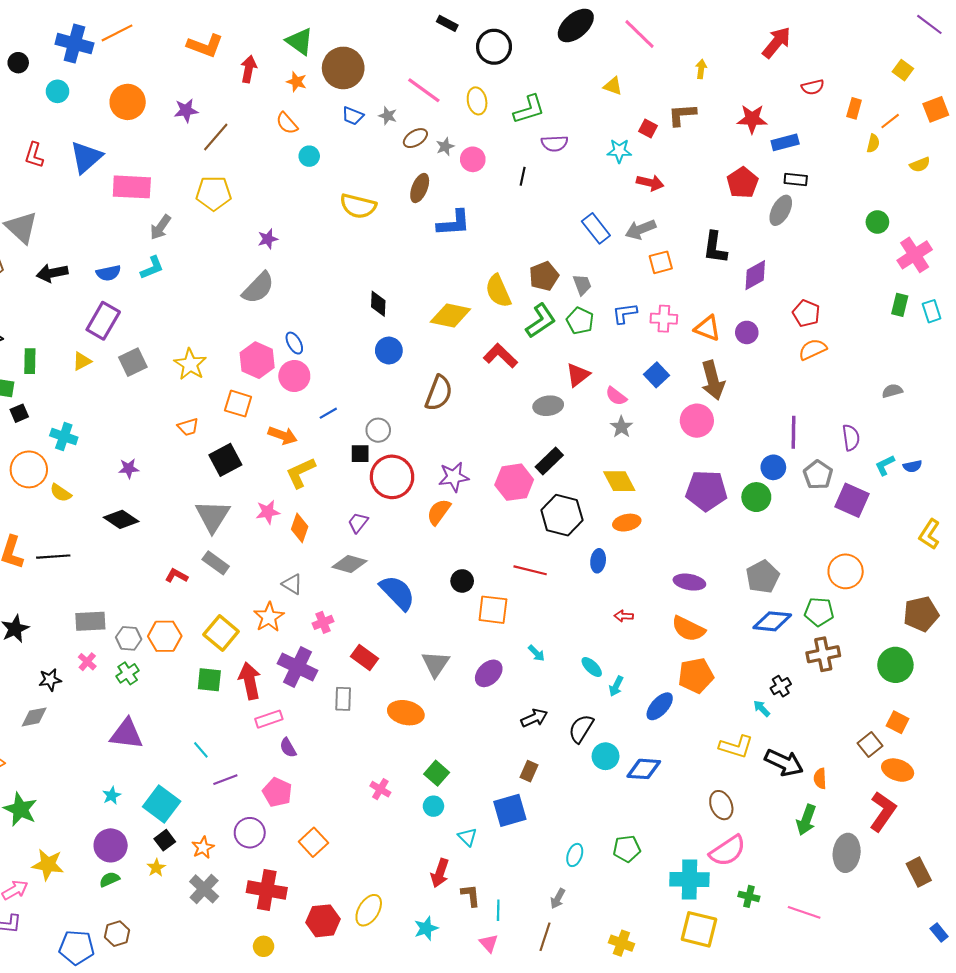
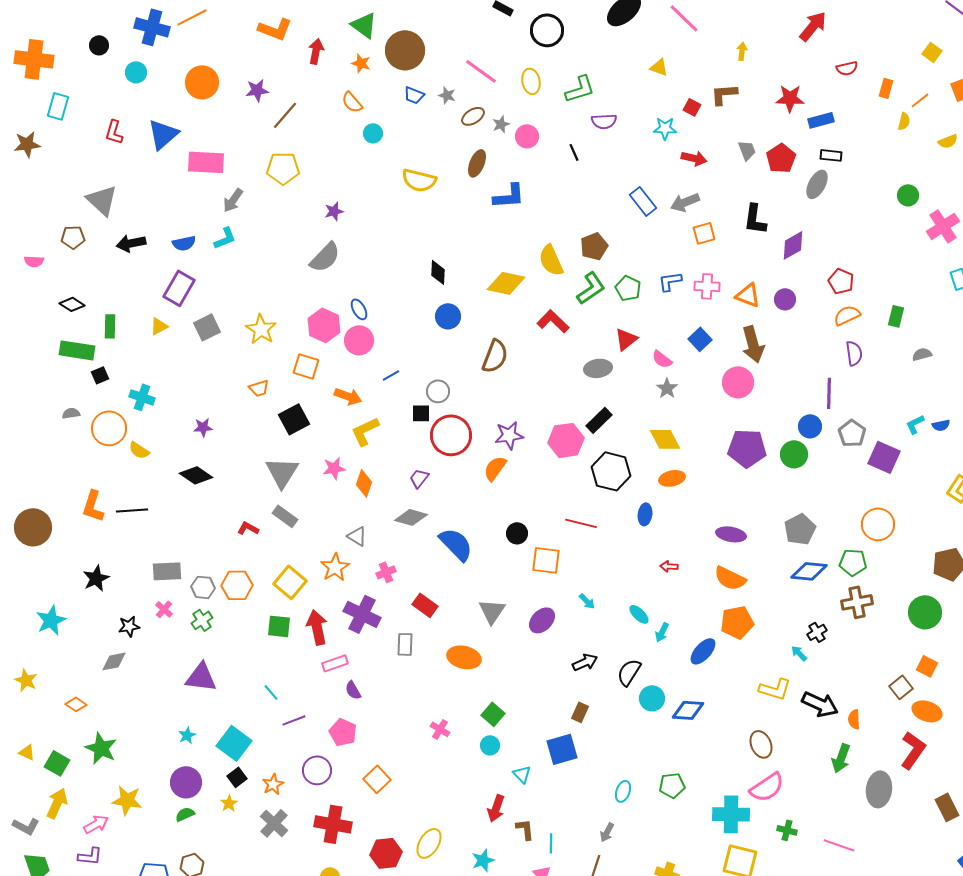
black line: (523, 176) -> (574, 152), turned -36
gray trapezoid: (582, 285) -> (747, 150), moved
green rectangle: (900, 305) -> (896, 316), moved
purple semicircle: (851, 438) -> (854, 353), moved

